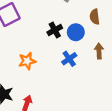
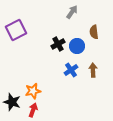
brown arrow: (99, 51) -> (93, 70), moved
orange star: (27, 61) -> (33, 91), moved

